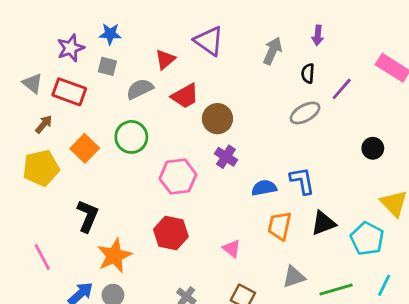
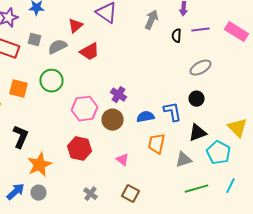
gray square: (107, 66) -> (34, 40), moved
purple line: (342, 89) -> (200, 30), moved, turned 42
gray ellipse: (305, 113) -> (200, 68), moved
brown circle: (217, 119) -> (112, 120), moved
orange square: (85, 148) -> (18, 89), turned -30
black circle: (373, 148) -> (196, 99), moved
black triangle: (323, 223) -> (198, 133), moved
gray triangle: (294, 277) -> (184, 160), moved

